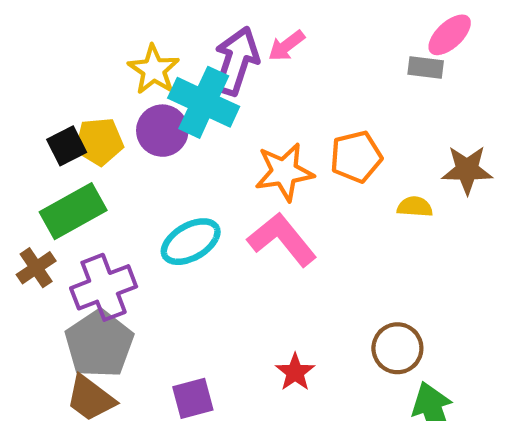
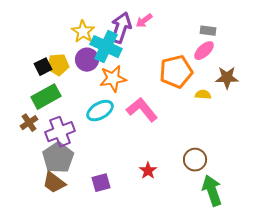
pink ellipse: (450, 35) -> (204, 51), moved
orange pentagon: (356, 157) -> (176, 72), size x1.4
orange star: (284, 172) -> (113, 79), moved

